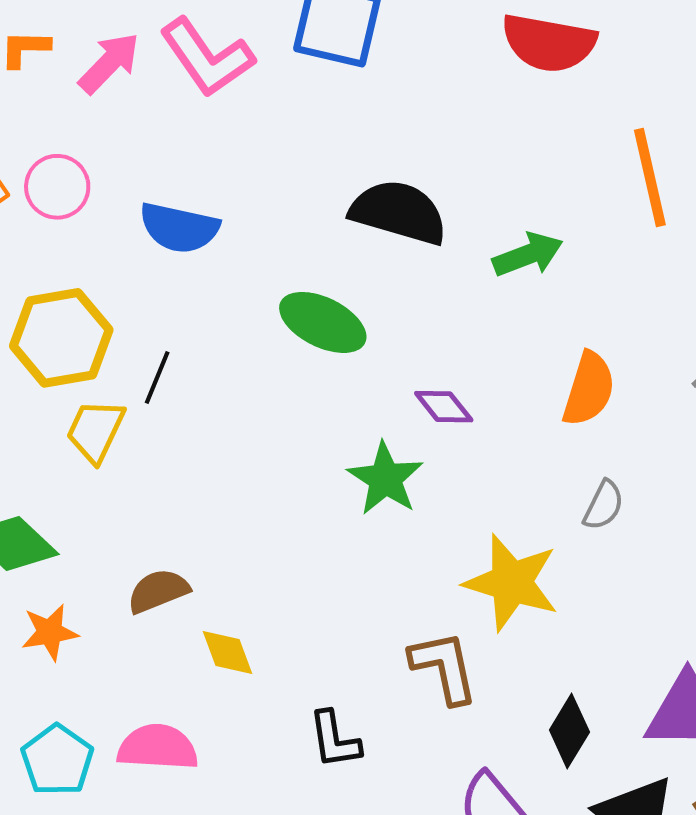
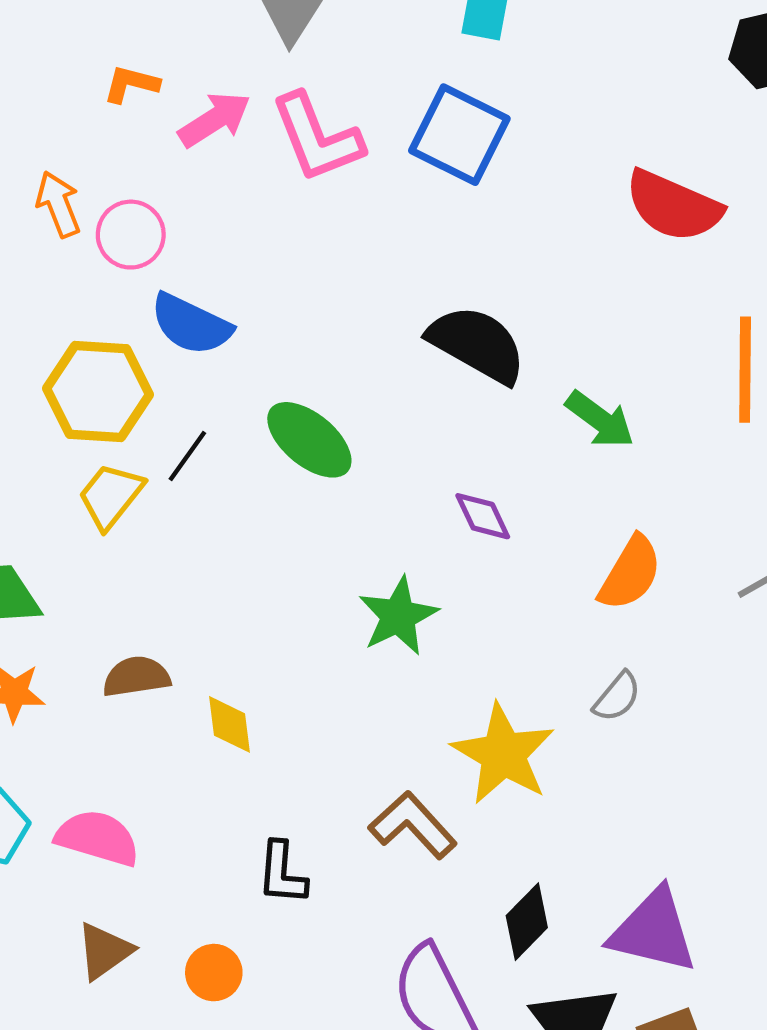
blue semicircle: (179, 228) -> (191, 324), moved
green arrow: (528, 255) -> (600, 420), turned 44
green ellipse: (323, 322) -> (309, 440), moved
purple diamond: (444, 407) -> (483, 516), moved
yellow diamond: (227, 653) -> (229, 724), moved
brown L-shape: (444, 667) -> (413, 825), turned -44

